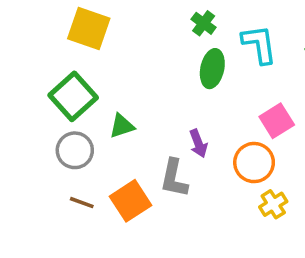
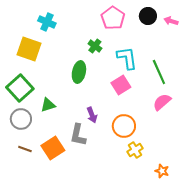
green ellipse: (212, 69) -> (79, 72), moved
pink square: (277, 121) -> (121, 85), moved

